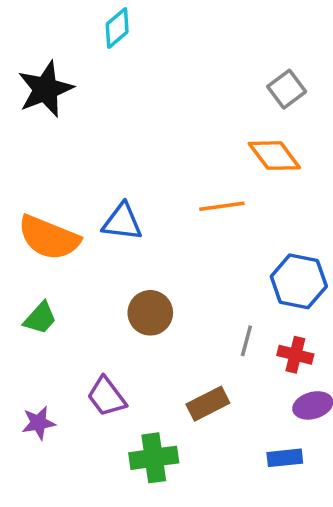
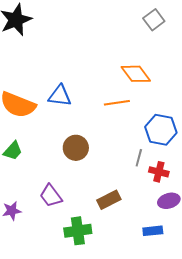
orange diamond: (274, 156) -> (136, 74), moved
orange line: (222, 206) -> (117, 103), moved
gray line: (246, 341) -> (139, 158), moved

